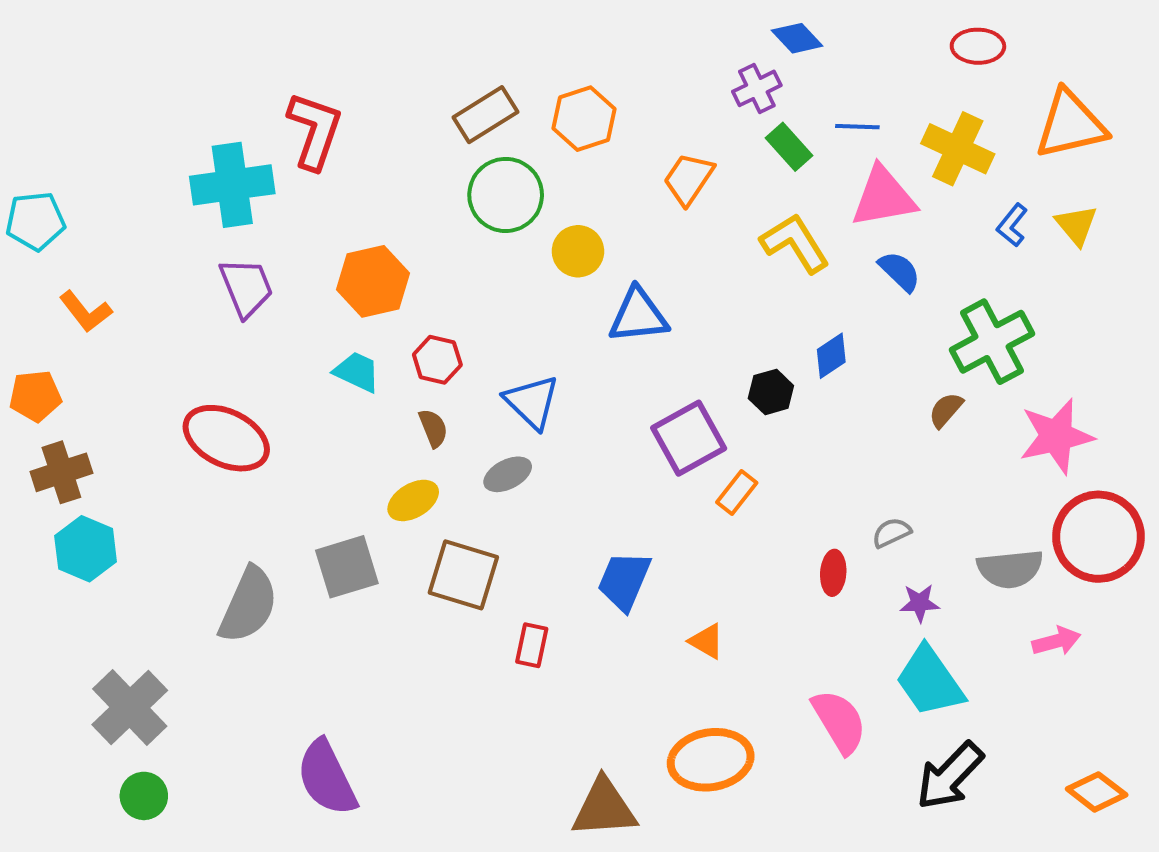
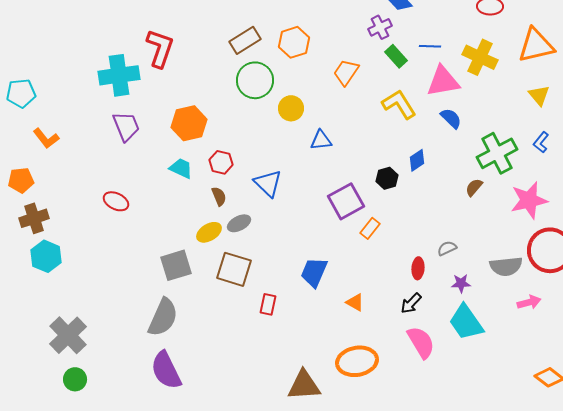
blue L-shape: (1012, 225) -> (541, 142), moved
blue triangle: (638, 316) -> (321, 140), size x0.7
red ellipse: (226, 438) -> (116, 201), size x0.6
gray ellipse: (508, 474) -> (239, 223), moved
gray semicircle: (248, 605) -> (163, 317), moved
black arrow: (950, 776) -> (411, 303), moved, size x0.6

